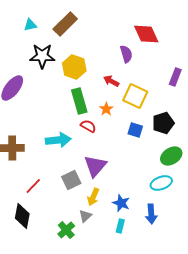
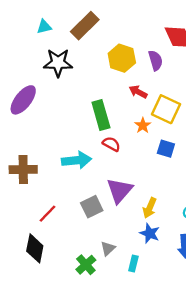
yellow hexagon: (74, 67) -> (122, 58), moved
orange star: (106, 109) -> (143, 125), moved
yellow arrow: (93, 197) -> (150, 208), moved
cyan rectangle: (120, 226) -> (133, 264), moved

